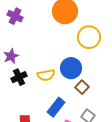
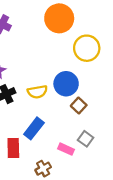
blue rectangle: (56, 107) -> (34, 128), moved

